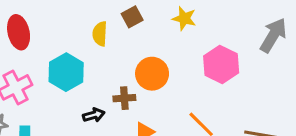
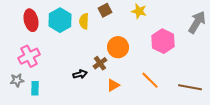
cyan hexagon: (66, 72) -> (60, 20), moved
brown cross: (124, 98) -> (100, 63), turned -32

